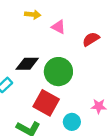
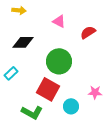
yellow arrow: (33, 15) -> (19, 10), moved
black diamond: (27, 64) -> (23, 42), moved

